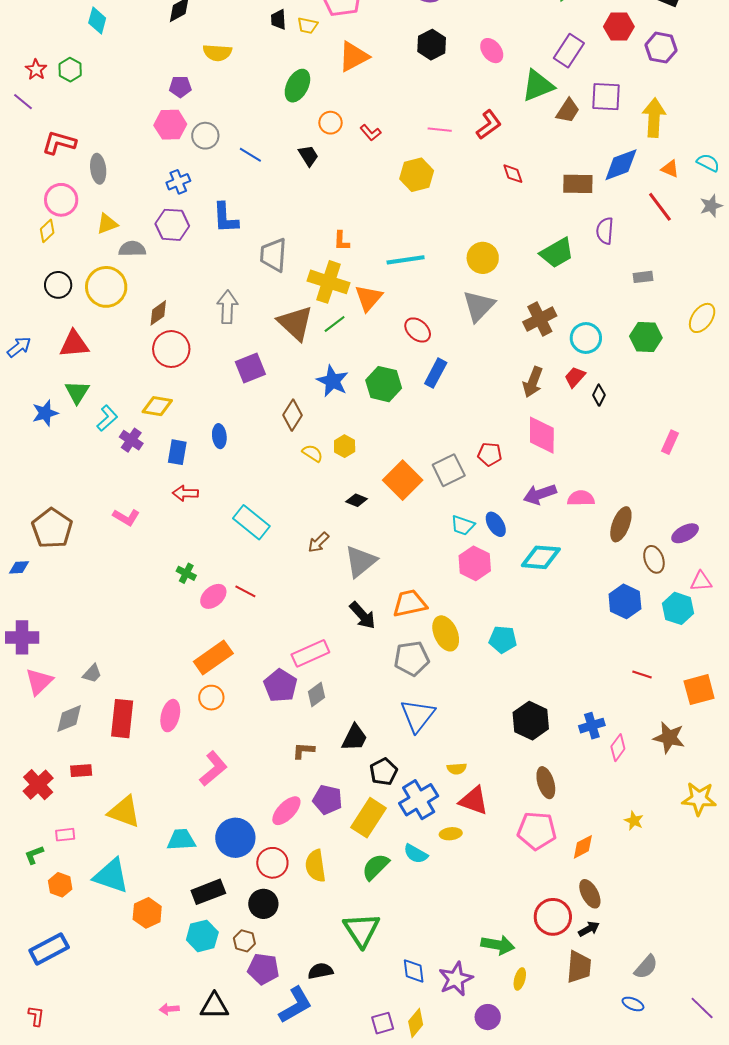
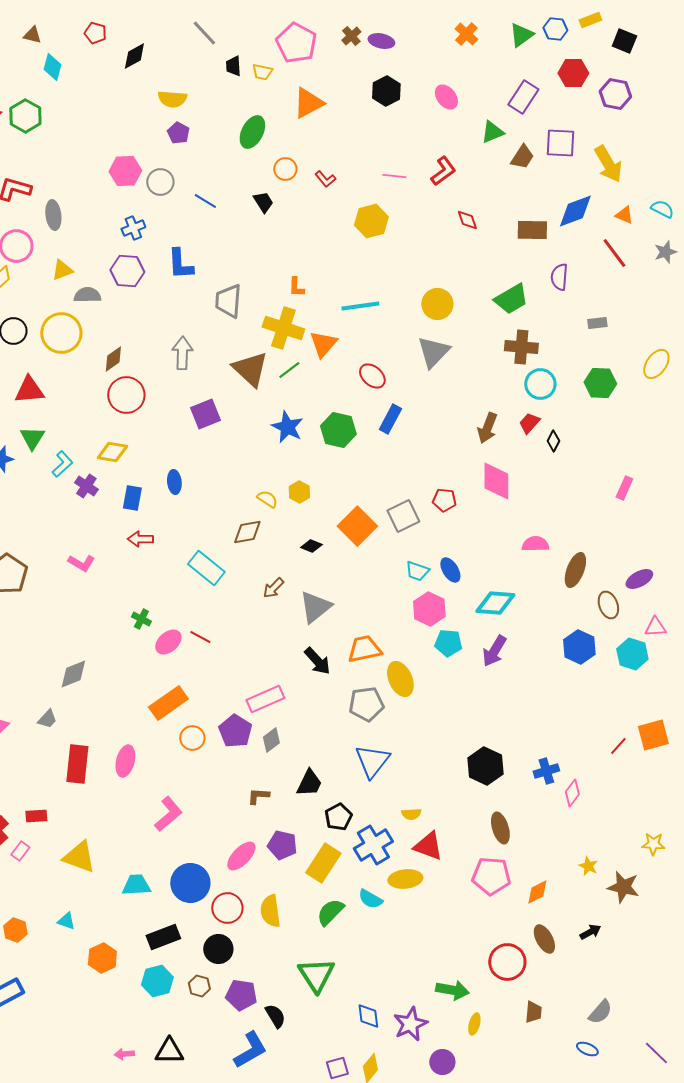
green hexagon: (70, 70) -> (25, 116), size x1.4
green triangle: (538, 86) -> (492, 132), size x0.7
purple pentagon: (180, 87) -> (178, 133), moved, turned 30
yellow arrow: (654, 118) -> (608, 164), turned 147
brown cross: (540, 319) -> (521, 347), moved, turned 32
brown diamond: (292, 415) -> (247, 532), moved, turned 48
purple arrow: (540, 494) -> (494, 651), moved, turned -40
cyan pentagon: (503, 639) -> (448, 643), moved
red line: (642, 674) -> (618, 746), moved, turned -66
orange circle: (211, 698) -> (192, 738), moved
gray diamond: (69, 719) -> (73, 674), moved
brown star: (669, 738) -> (623, 887), moved
yellow star: (699, 799) -> (653, 844), size x0.7
yellow ellipse: (451, 834) -> (405, 879), size x1.5
pink rectangle: (65, 835) -> (20, 851), moved, turned -48
cyan triangle: (111, 876) -> (66, 921), size x0.5
black arrow: (589, 929) -> (590, 932), moved
brown trapezoid: (579, 967) -> (533, 1012), size x0.7
purple pentagon: (263, 969) -> (241, 995), moved
black semicircle: (320, 971) -> (275, 1016), turned 70

